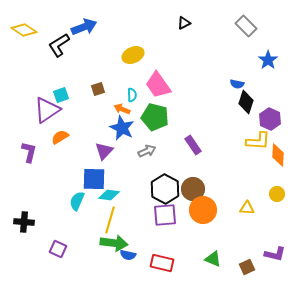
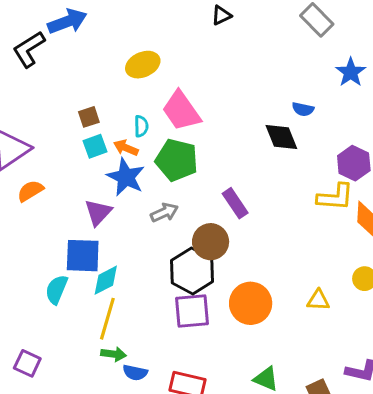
cyan square: (61, 95) -> (95, 146), moved
black diamond: (246, 102) -> (281, 137), moved, turned -40
brown circle: (193, 189) -> (211, 242), moved
cyan diamond: (109, 195) -> (106, 280), turned -35
green arrow: (114, 243) -> (114, 354), size x0.6

